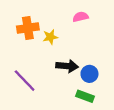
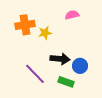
purple line: (25, 81) -> (35, 74), moved
green rectangle: (85, 96) -> (66, 82), moved

